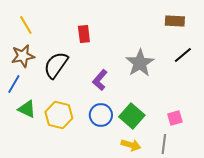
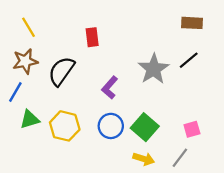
black line: (183, 55) -> (189, 60), moved
green triangle: (27, 109) -> (30, 119), turned -42
gray line: (164, 144) -> (180, 158), turned 30

